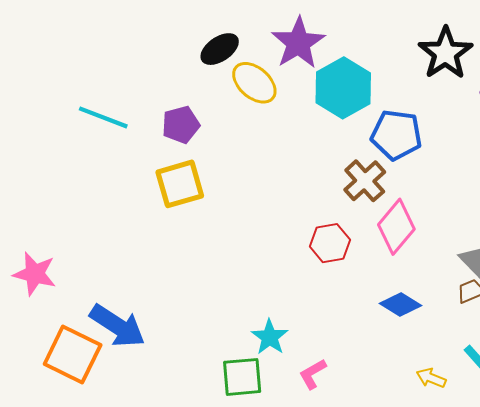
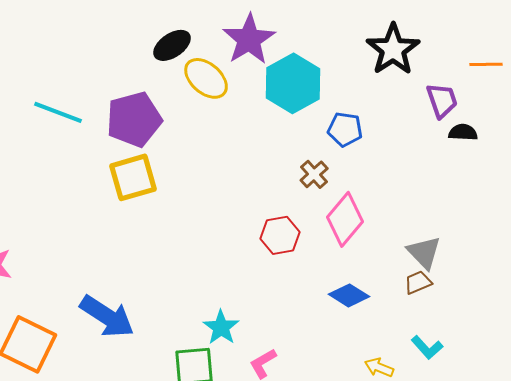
purple pentagon: (181, 125) -> (134, 119), size x1.5
blue pentagon: (396, 135) -> (345, 129), size x0.7
brown cross: (365, 181) -> (314, 174), size x0.7
blue arrow: (117, 326) -> (107, 316), moved

